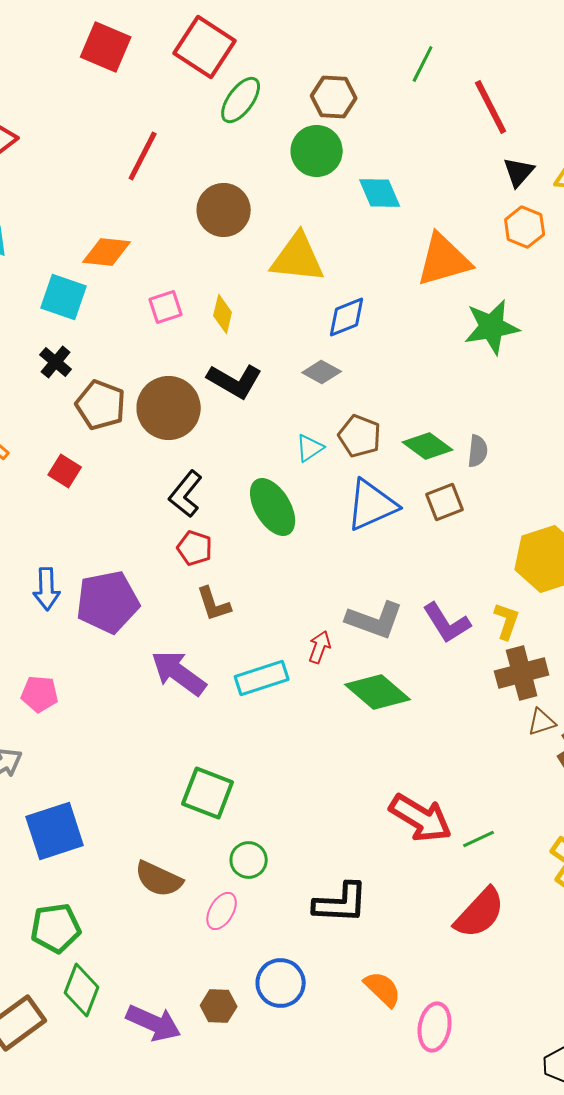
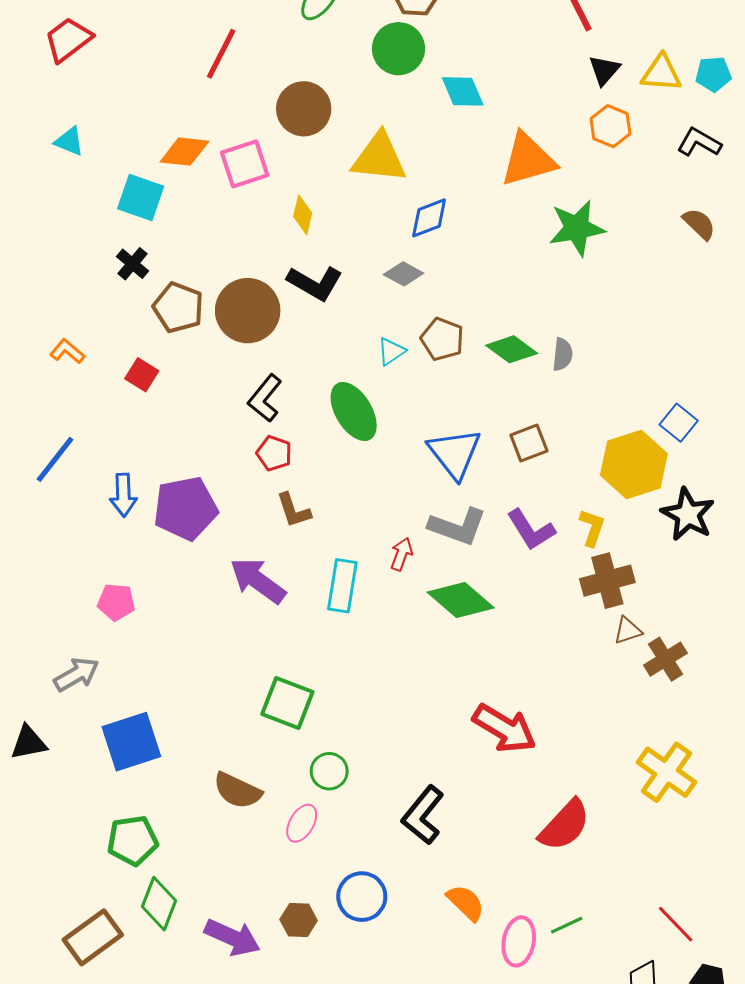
pink square: (166, 307) -> (245, 164), moved, size x1.4
brown square: (445, 502) -> (529, 443), moved
blue triangle: (372, 505) -> (455, 453), moved, turned -44
cyan rectangle: (262, 678) -> (342, 586), turned -63
green line: (479, 839) -> (567, 925), moved
black L-shape: (341, 903) -> (423, 815), turned 126

